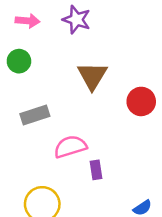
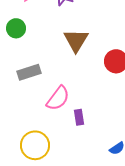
pink semicircle: (70, 147) -> (58, 98), turned 144

